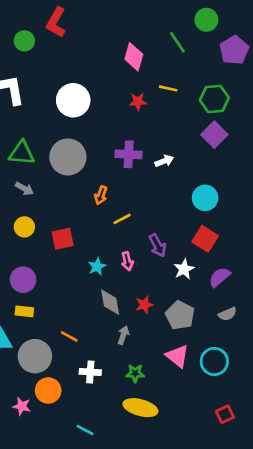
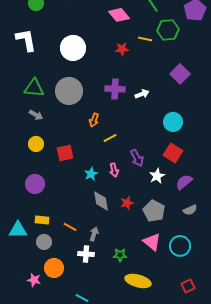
pink diamond: (134, 57) -> (119, 15), turned -55
green hexagon: (214, 99) -> (168, 30), moved
yellow rectangle: (24, 311) -> (42, 220), moved
gray arrow: (123, 335) -> (94, 234), moved
gray circle: (35, 356) -> (44, 242), size x0.6
yellow ellipse: (140, 408) -> (138, 281), moved

